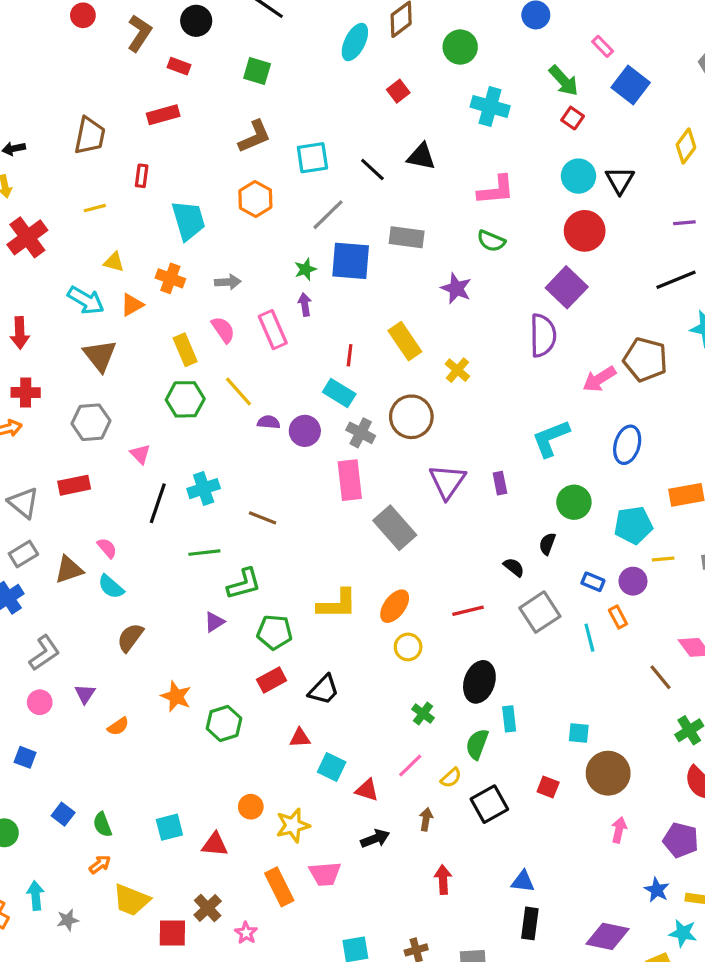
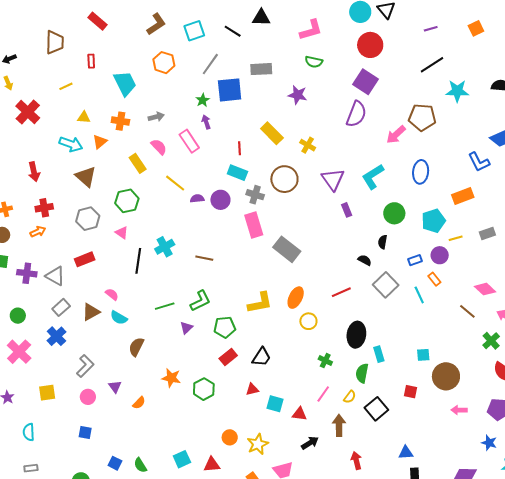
red rectangle: (163, 115) -> (97, 21), turned 66
purple semicircle: (543, 335) -> (356, 114), turned 32
green hexagon: (185, 399) -> (127, 201), moved
purple triangle: (447, 481) -> (333, 179), moved
green line: (204, 553) -> (165, 306), moved
blue rectangle: (593, 582) -> (415, 260), turned -32
brown arrow: (426, 819) -> (339, 425), size x1.5
pink arrow: (619, 830) -> (459, 410), turned -91

